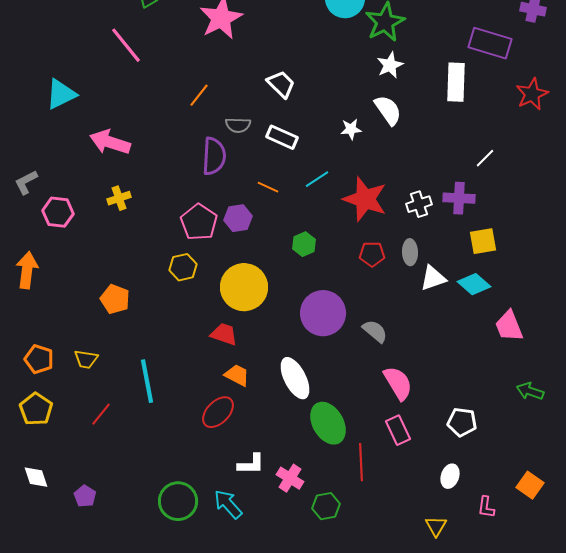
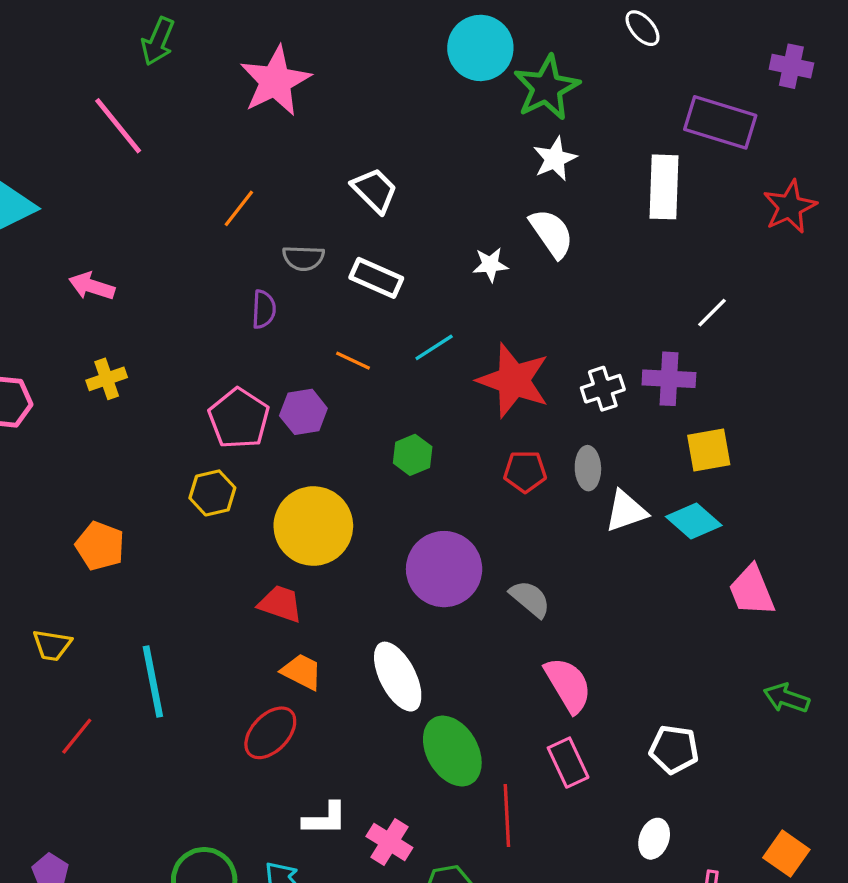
pink arrow: (110, 142) -> (92, 286), size x0.7
purple semicircle: (214, 156) -> (264, 309), size x0.6

